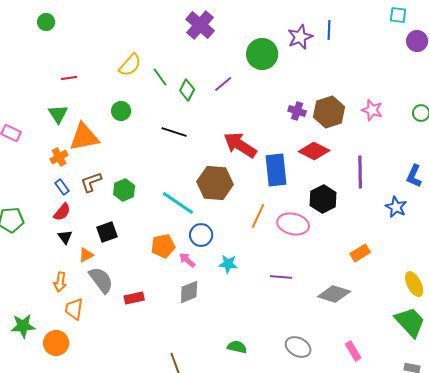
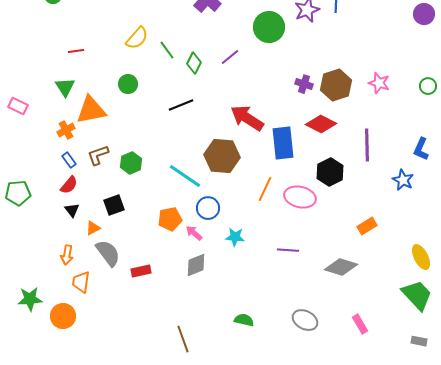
black line: (174, 132) -> (181, 105), turned -40

